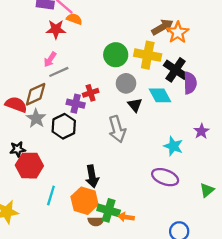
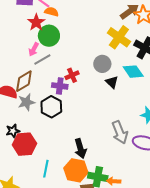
red star: (56, 29) -> (36, 22), turned -30
green circle: (116, 55) -> (49, 36), moved
yellow cross: (148, 55) -> (119, 37), turned 30
gray star: (36, 118) -> (26, 102), turned 30
gray arrow: (117, 129) -> (120, 132), moved

